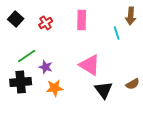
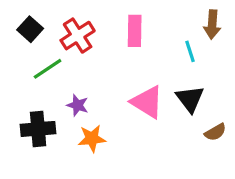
red cross: (46, 23) -> (78, 36), size x1.5
green line: (27, 56) -> (48, 69), moved
black triangle: (104, 90) -> (190, 99), moved

